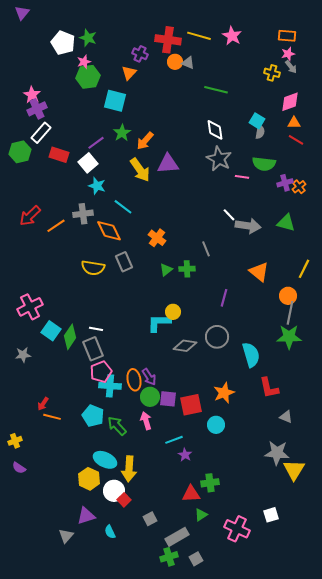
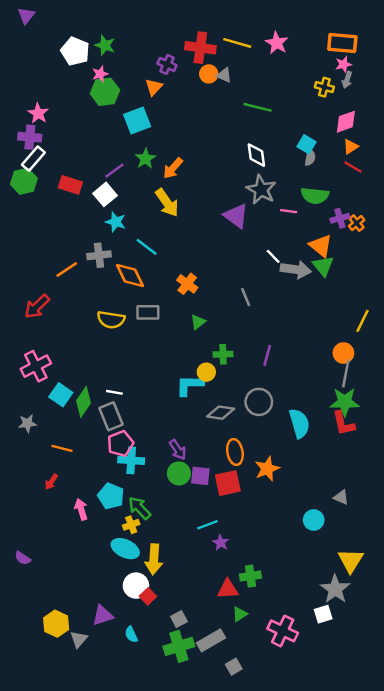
orange rectangle: (287, 36) -> (342, 43), size x1.4
gray arrow: (291, 67) -> (347, 80), turned 56
cyan square: (115, 101) -> (137, 120), turned -35
purple cross: (37, 109) -> (30, 137), moved, turned 30
orange triangle: (294, 123) -> (351, 147), turned -32
white rectangle: (41, 133) -> (33, 159), moved
purple triangle: (168, 164) -> (236, 216), moved, turned 40
red arrow: (30, 216) -> (37, 307), moved
green triangle: (286, 223) -> (323, 266), moved, turned 36
gray rectangle: (124, 262) -> (148, 312), turned -66
green cross: (187, 269) -> (223, 354), moved
orange triangle: (259, 272) -> (321, 246), moved
orange ellipse: (134, 380) -> (235, 452), moved
red L-shape: (269, 388) -> (343, 423), moved
orange line: (52, 417) -> (62, 448), moved
pink arrow: (146, 421) -> (81, 509), moved
cyan circle: (216, 425) -> (314, 520), moved
yellow cross: (15, 441) -> (131, 525), moved
gray star: (277, 453) -> (335, 589), moved, turned 30
yellow hexagon: (89, 479) -> (56, 624), moved
green cross: (169, 557) -> (179, 646), moved, size x1.4

